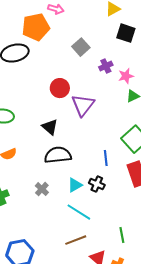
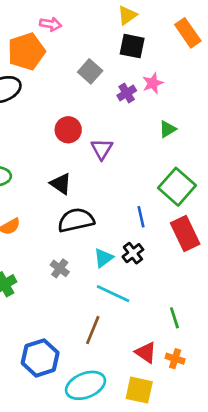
black square: (126, 33) -> (132, 46), moved
pink star: (126, 76) -> (153, 83), moved
purple triangle: (83, 105) -> (102, 149), size x0.7
black cross: (97, 184) -> (133, 253), turned 35
brown line: (76, 240) -> (93, 330), moved, turned -40

